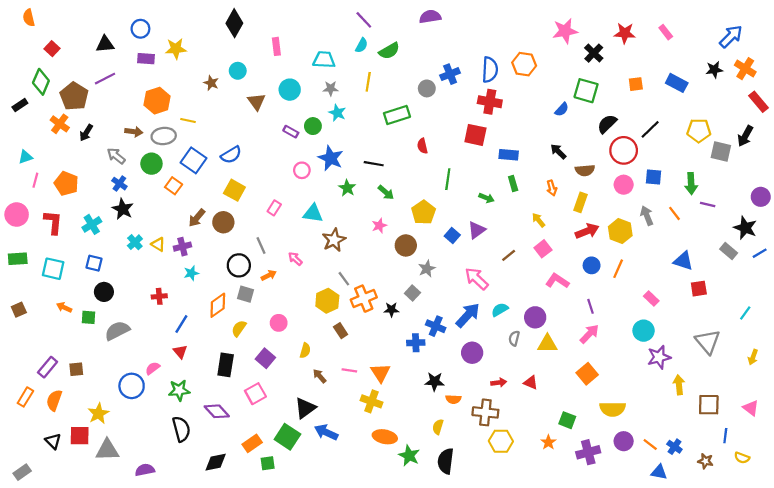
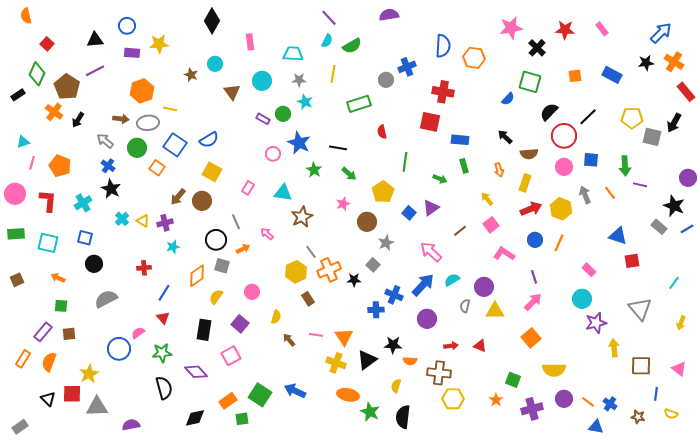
blue semicircle: (490, 70) -> (443, 46), moved
green square: (88, 317) -> (61, 306), moved
black triangle: (305, 408) -> (367, 360), moved

